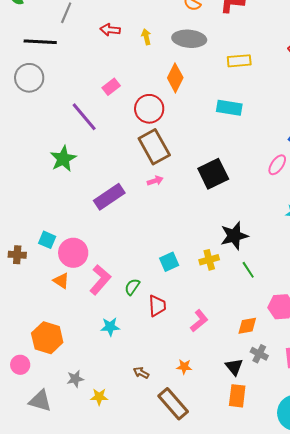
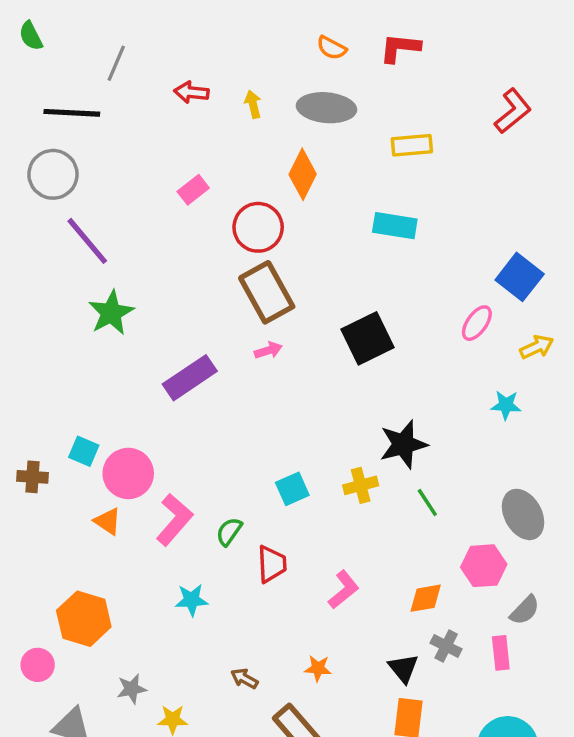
purple line: (84, 117) -> (87, 241), moved

